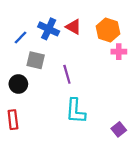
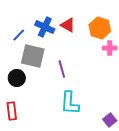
gray square: (36, 60) -> (33, 56), size x1.4

